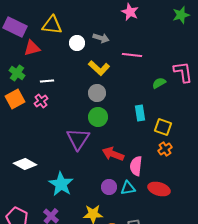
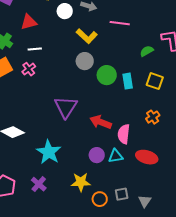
red triangle: (32, 48) -> (29, 22), moved
green circle: (98, 117) -> (107, 75), moved
yellow square: (163, 127) -> (155, 81), moved

